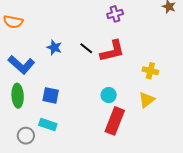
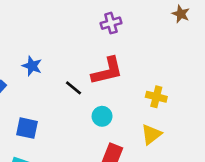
black line: (86, 48) -> (74, 88), moved
cyan circle: (109, 95) -> (102, 116), moved

